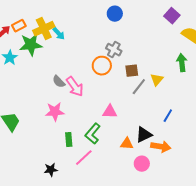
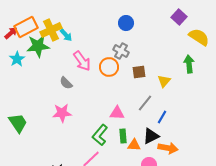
blue circle: (115, 14) -> (126, 23), moved
orange rectangle: (19, 26) -> (26, 27), size x1.6
pink arrow: (75, 87) -> (82, 61), moved
gray line: (139, 87) -> (145, 103), moved
blue line: (168, 116) -> (162, 117), moved
green rectangle: (69, 140) -> (123, 136), moved

